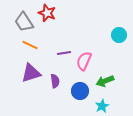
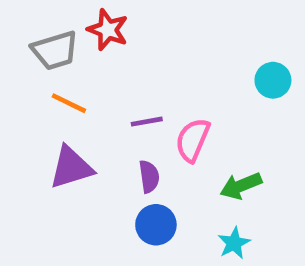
gray trapezoid: (24, 22) -> (55, 50), turned -75
purple semicircle: (55, 81) -> (149, 177), moved
blue circle: (80, 91) -> (156, 225), moved

